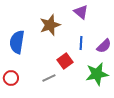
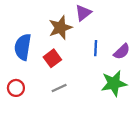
purple triangle: (81, 12) -> (83, 13), moved, turned 42
red square: (65, 61) -> (52, 58), moved

